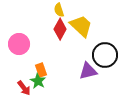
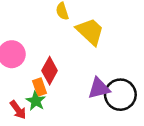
red diamond: (60, 29) -> (50, 71), moved
black circle: (105, 55) -> (120, 95), moved

